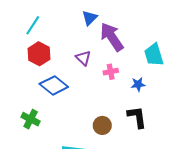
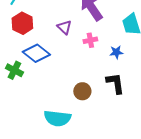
green cross: (31, 119) -> (14, 70), moved

